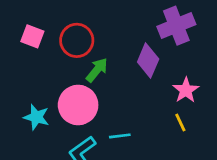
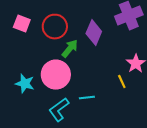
purple diamond: (148, 61) -> (94, 33), moved
yellow line: (180, 122) -> (122, 82), moved

